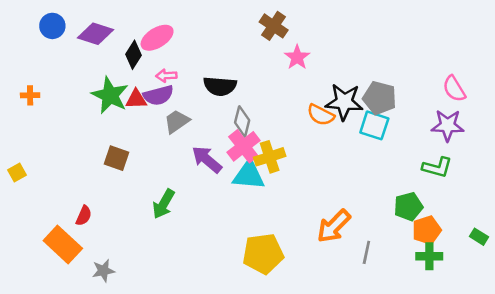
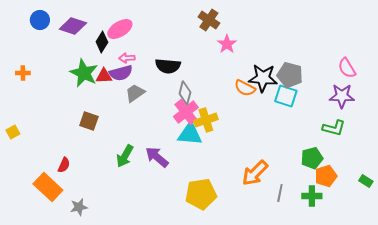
purple arrow: (207, 159) -> (157, 157), moved
green cross: (429, 256) -> (312, 196), moved

